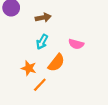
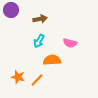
orange semicircle: (56, 63) -> (52, 60), turned -132
orange star: (29, 68) -> (18, 77), moved

